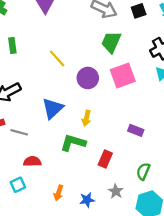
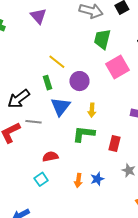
green rectangle: (12, 46) -> (48, 83), moved
purple circle: (88, 78) -> (79, 81), moved
gray line: (19, 132) -> (34, 122), moved
blue star: (87, 200) -> (97, 179), moved

